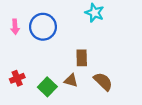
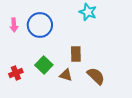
green square: (47, 87) -> (44, 65), moved

